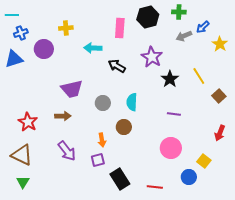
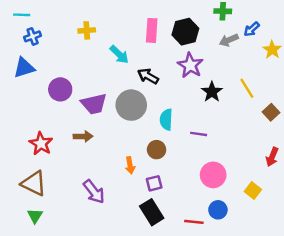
black hexagon: (148, 17) -> (185, 32), moved
cyan arrow: (93, 48) -> (119, 54), turned -138
purple circle: (44, 49) -> (60, 89), moved
gray circle: (103, 103) -> (131, 105), moved, size x1.6
purple line: (174, 114) -> (199, 134), moved
purple arrow: (67, 151) -> (94, 192), moved
purple square: (98, 160) -> (154, 183), moved
blue circle: (189, 177) -> (218, 210), moved

